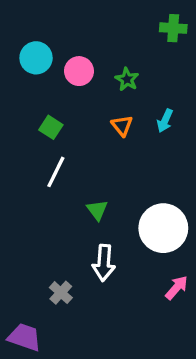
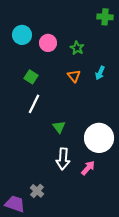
pink arrow: (177, 288) -> (88, 168), moved
gray cross: (61, 293) -> (37, 191), moved

